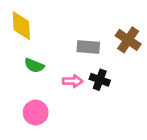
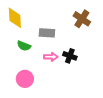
brown cross: (128, 40) -> (82, 19), moved
gray rectangle: (88, 47) -> (47, 33), moved

